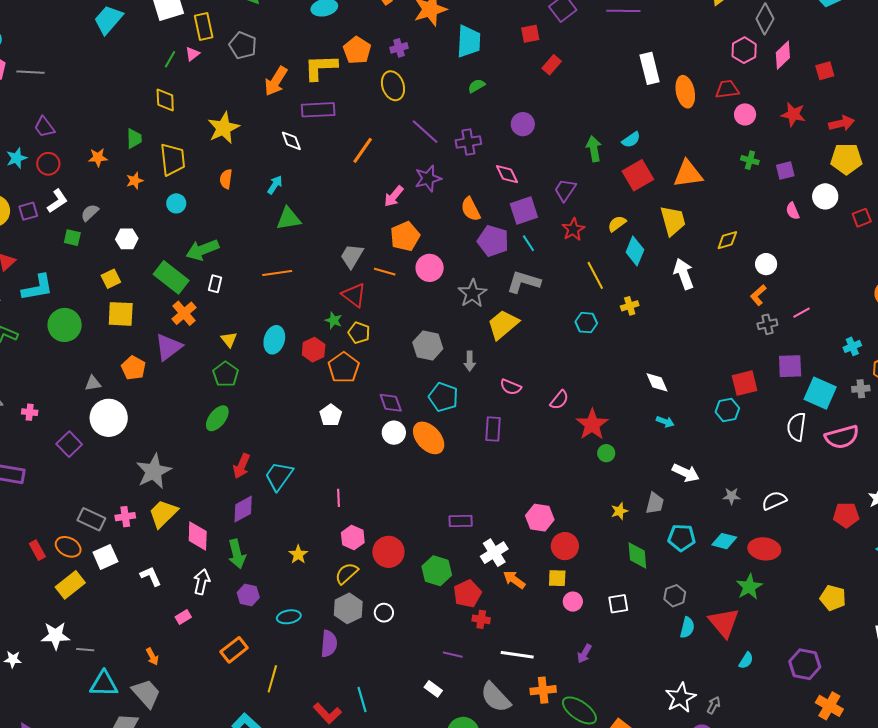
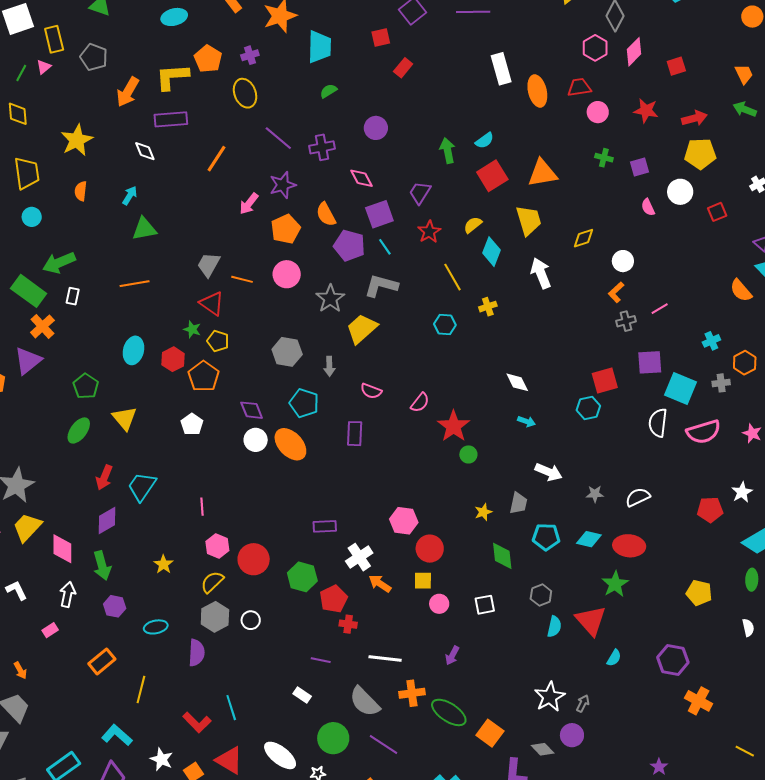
orange pentagon: (405, 236) -> (286, 229), moved
yellow triangle: (229, 340) -> (124, 418), moved, size x1.5

